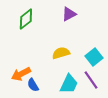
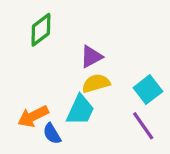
purple triangle: (69, 14) -> (91, 57), moved
cyan trapezoid: (69, 84) -> (80, 110), moved

